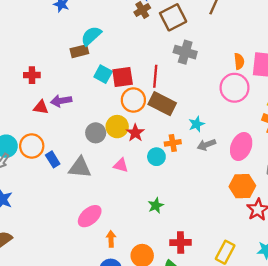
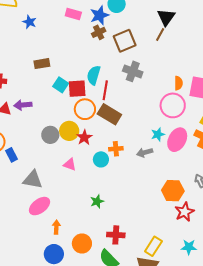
cyan semicircle: (91, 36) -> (94, 75), moved, turned -36
cyan star: (196, 124) -> (158, 134), moved
pink ellipse: (241, 146) -> (177, 140), moved
gray triangle: (80, 168) -> (33, 180), moved

